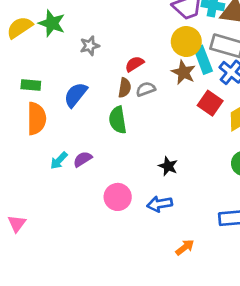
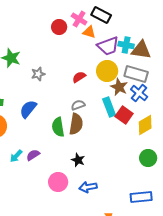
cyan rectangle: (203, 60) -> (109, 107), moved
red semicircle: (134, 64) -> (79, 77), moved
brown star: (183, 72) -> (119, 87), moved
brown semicircle: (125, 88) -> (76, 124), moved, size x1.5
black star: (168, 166) -> (78, 160), moved

